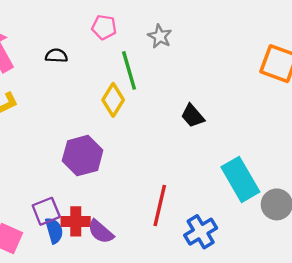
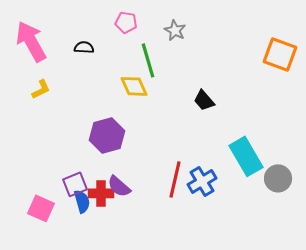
yellow diamond: (113, 100) -> (134, 86), turned -56
purple semicircle: (101, 232) -> (119, 186), moved
blue cross: (201, 232) -> (202, 181), moved

